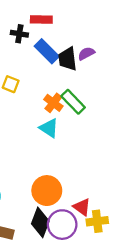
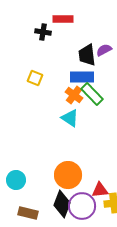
blue rectangle: (47, 51) -> (82, 77), moved, turned -45
red triangle: (82, 207) -> (100, 190), turned -42

